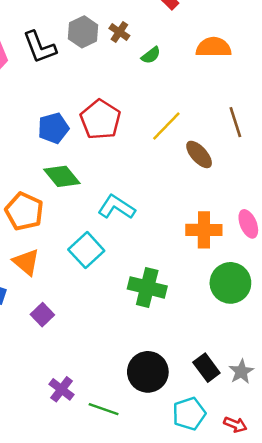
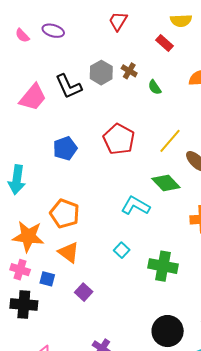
green semicircle: (151, 55) -> (155, 87), turned 98
blue pentagon: (53, 128) -> (65, 148), moved
green diamond: (62, 176) -> (166, 183), moved
cyan square: (86, 250) -> (122, 250), moved, size x0.6

